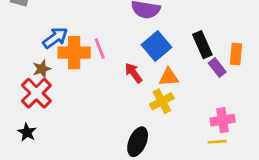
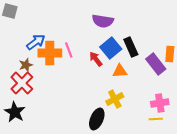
black rectangle: (202, 45) -> (131, 47), moved
purple rectangle: (217, 68) -> (156, 64), size x1.5
red arrow: (134, 73) -> (96, 59), moved
yellow cross: (162, 101) -> (115, 99), moved
black star: (27, 132) -> (15, 112), size x1.5

